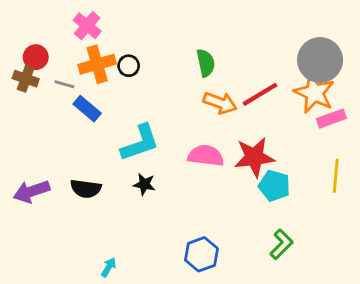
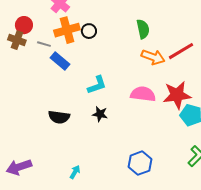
cyan L-shape: (140, 143) -> (97, 85), size x0.7
purple arrow: (31, 191) -> (19, 167), moved

